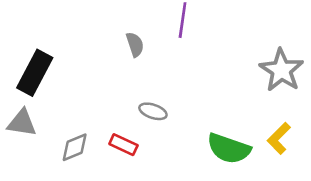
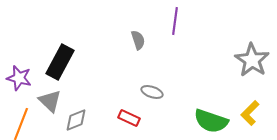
gray triangle: (22, 123) -> (50, 101), turned 35
gray diamond: (75, 147) -> (76, 120), moved

